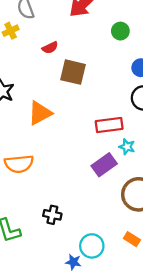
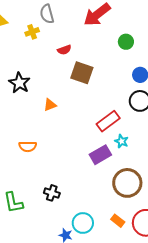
orange triangle: (40, 113) -> (50, 105), size x0.6
red rectangle: (109, 125) -> (108, 121), turned -35
orange semicircle: (19, 164) -> (28, 146), size x0.7

